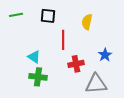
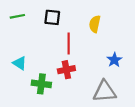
cyan triangle: (34, 57) -> (20, 63), moved
red cross: (76, 64) -> (66, 70), moved

